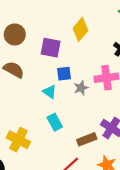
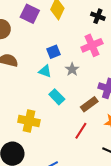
purple square: (51, 48) -> (30, 14), moved, turned 30
gray star: (81, 88) -> (72, 69), moved

